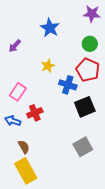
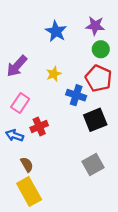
purple star: (92, 14) -> (95, 26), moved
purple arrow: (15, 46) -> (17, 66), moved, size x1.5

